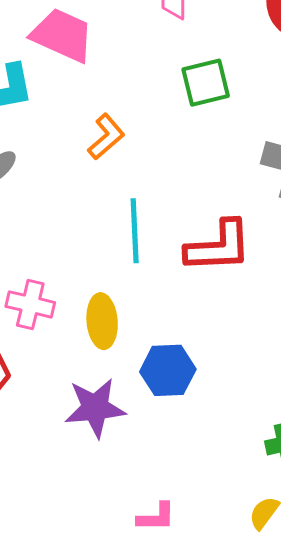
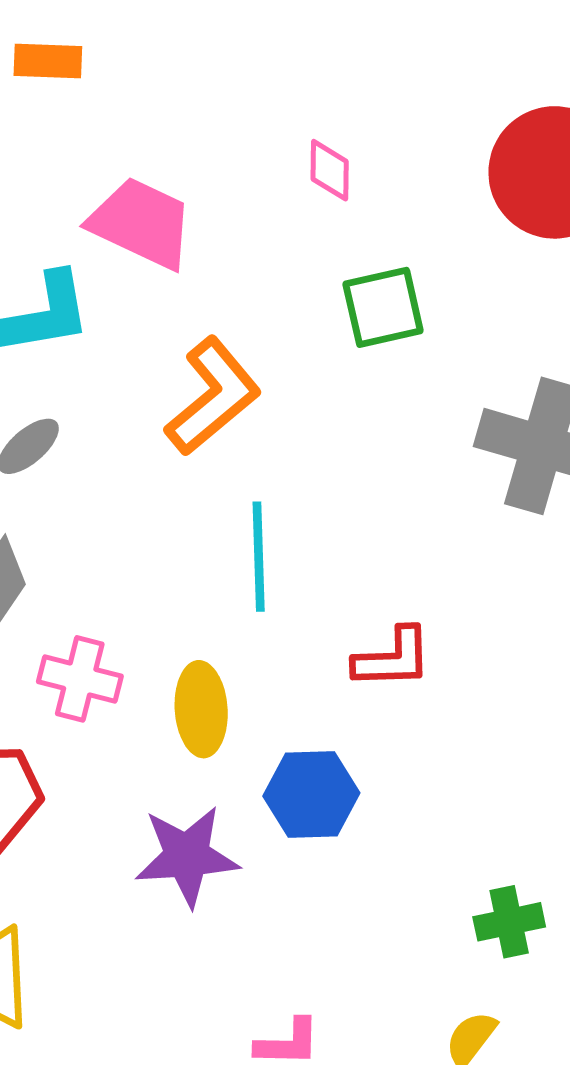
orange L-shape: (106, 137) -> (213, 396), size x1.5
red L-shape: (218, 247) -> (393, 658), moved, size x0.7

